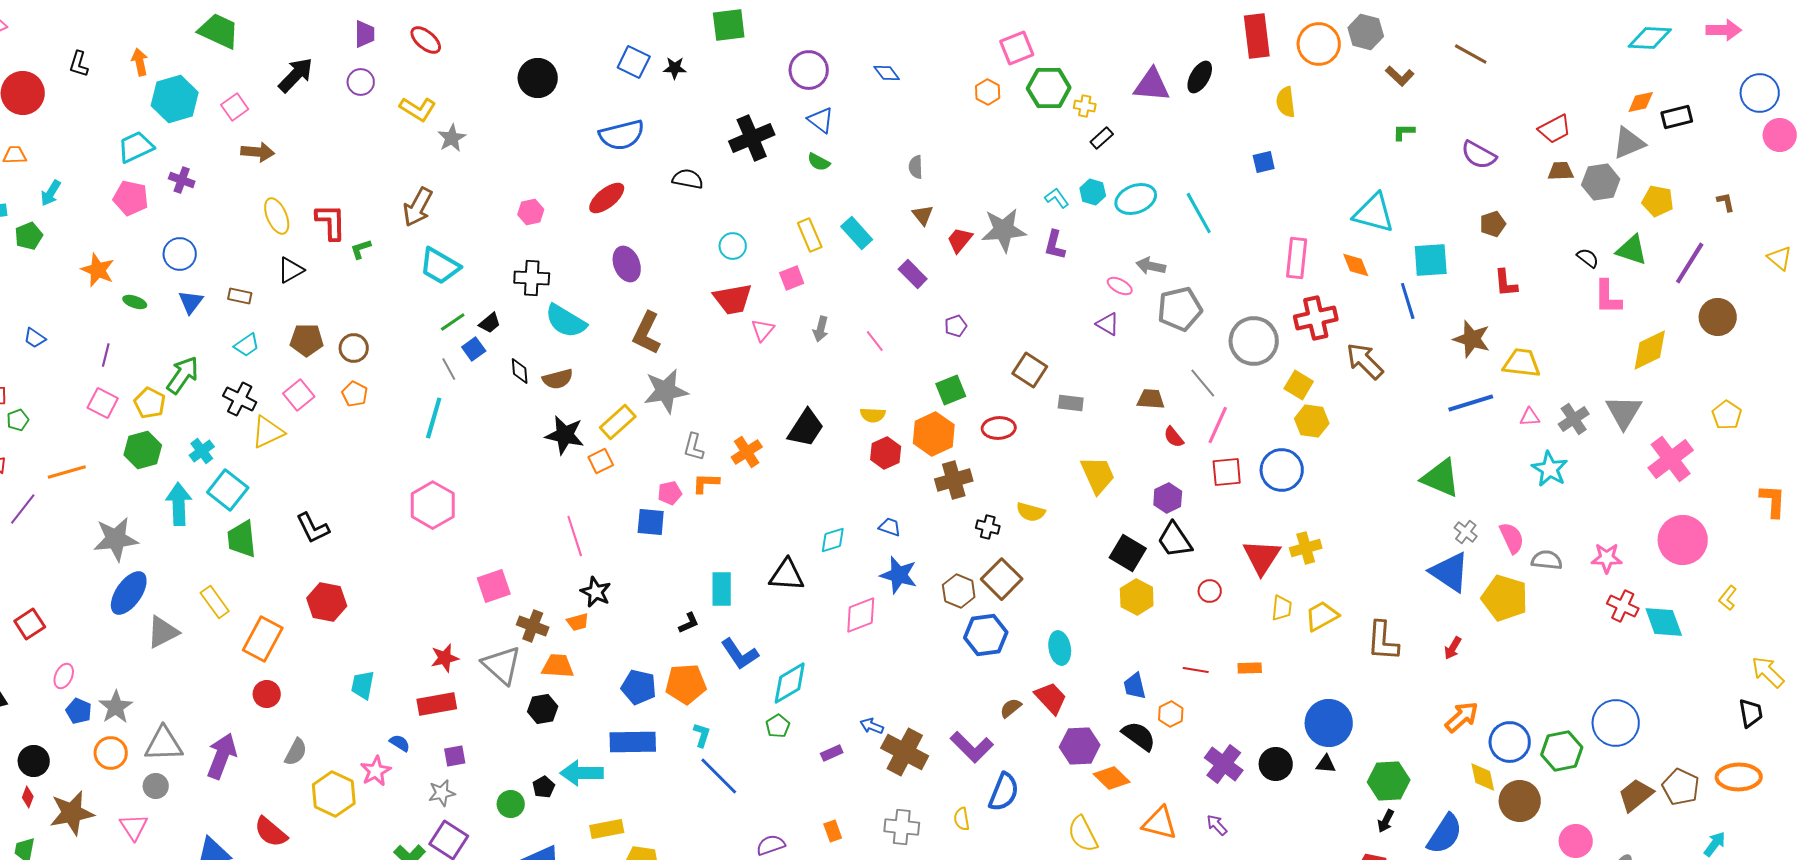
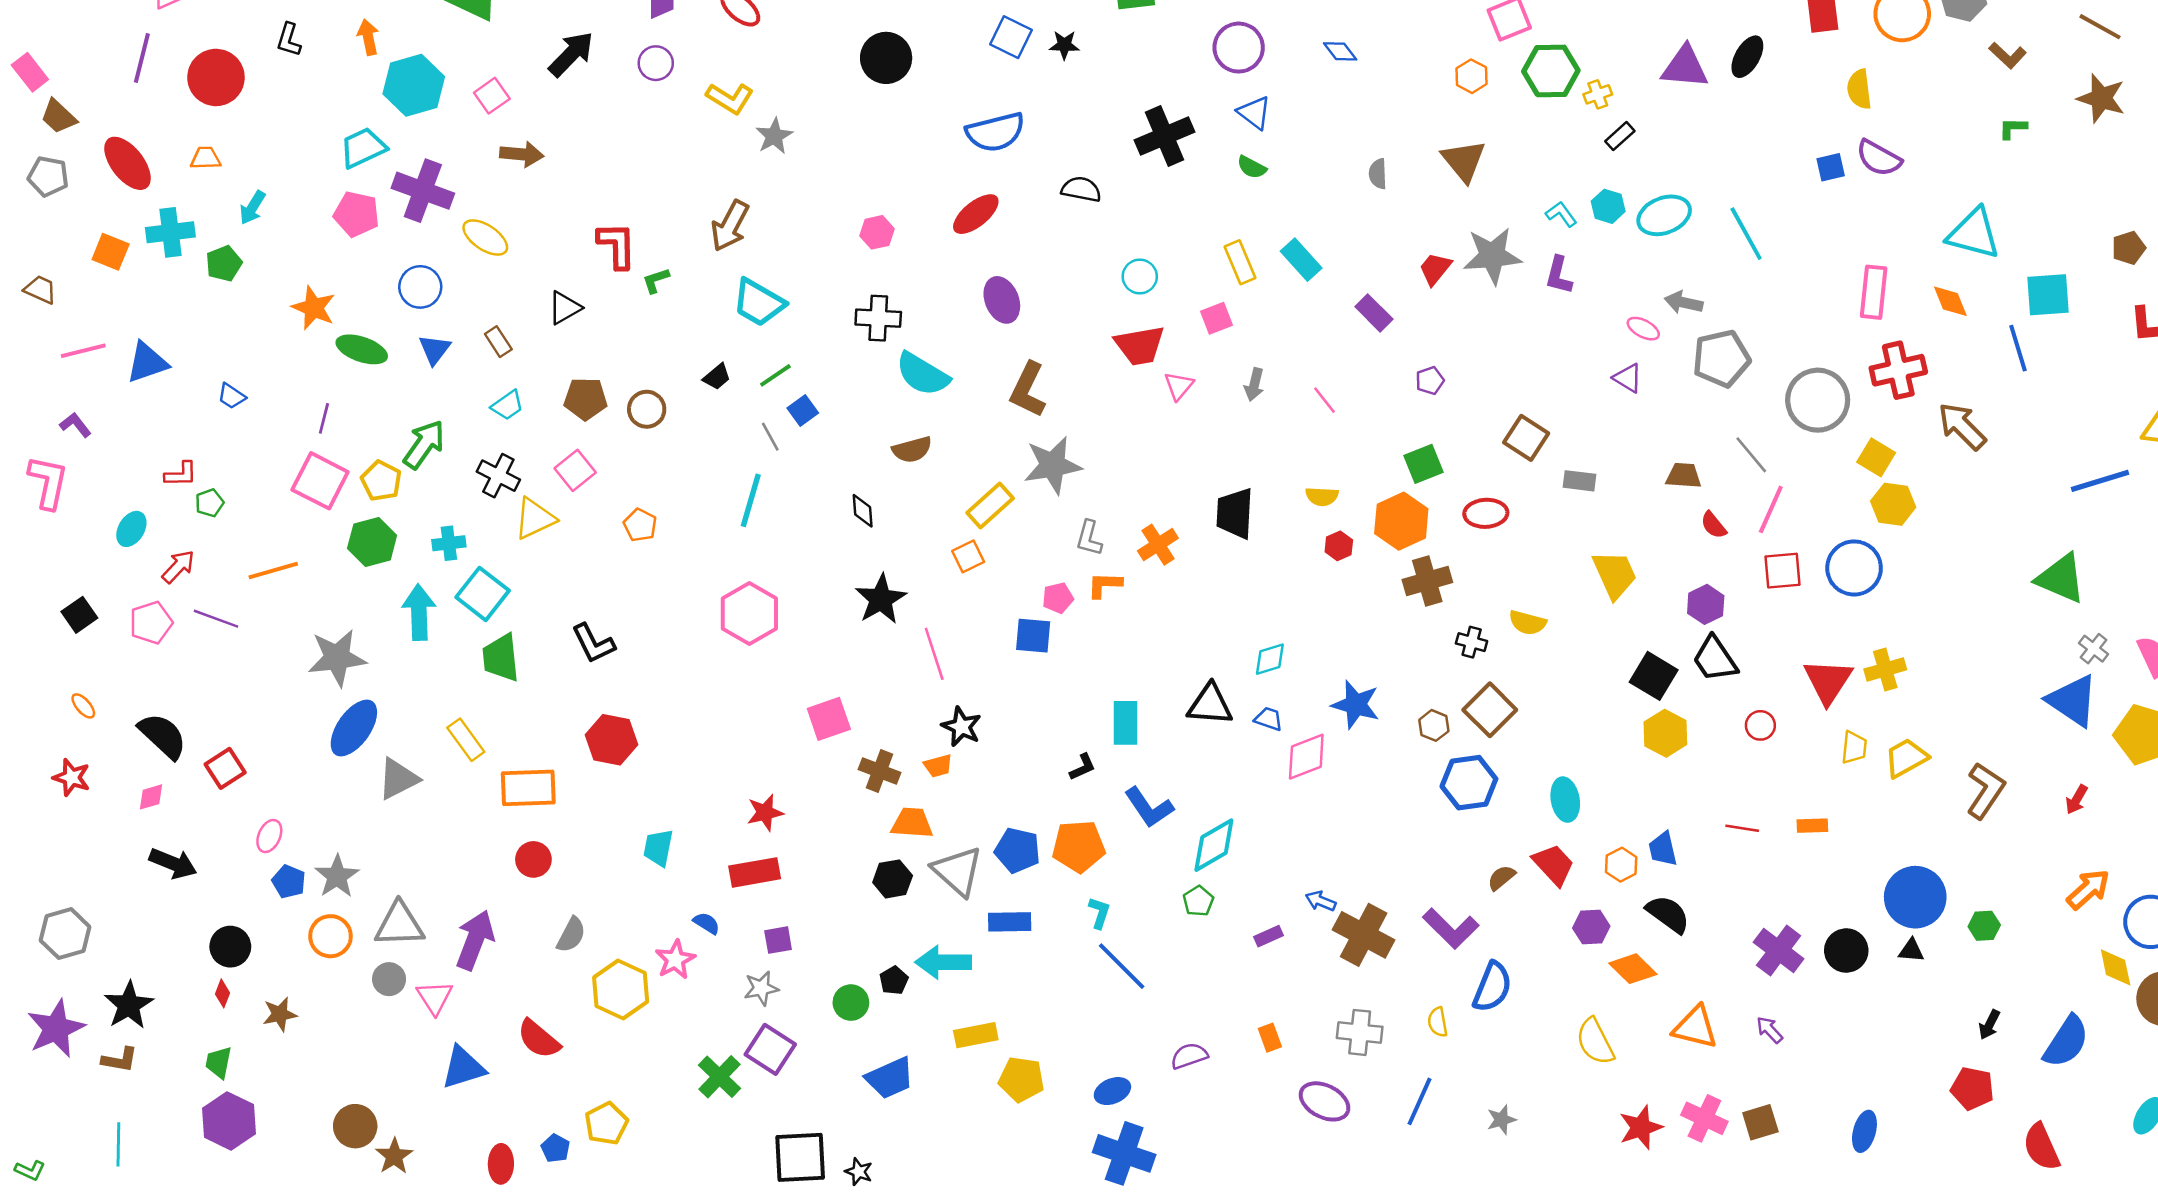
yellow cross: (1085, 106) -> (1598, 94), turned -30
purple semicircle: (1479, 155) -> (1879, 158), moved
purple cross: (182, 180) -> (423, 191), size x1.8
brown triangle: (923, 215) -> (1464, 161), moved, size x1.6
yellow ellipse: (277, 216) -> (485, 237), moved, turned -33
brown rectangle: (240, 296) -> (498, 342), turned 45
green ellipse: (135, 302) -> (362, 349), size x1.6
black trapezoid: (490, 323) -> (717, 377), moved
brown star: (1472, 339) -> (2101, 98), moved
black diamond: (520, 371) -> (863, 511), moved
orange pentagon: (355, 394) -> (640, 525), moved
pink square: (103, 403) -> (320, 481), size x1.4
black trapezoid: (806, 428) -> (1235, 513), turned 150
black star: (565, 435) -> (881, 599), moved, turned 30
cyan cross: (202, 451) -> (449, 543), turned 30
red hexagon: (886, 453) -> (1339, 546), size x0.7
purple line: (23, 509) -> (216, 619), turned 72
blue trapezoid: (890, 527) -> (1269, 719), moved
brown hexagon: (959, 591) -> (1434, 725), size x0.7
orange rectangle: (263, 639) -> (528, 788), turned 60
brown L-shape: (1383, 641) -> (1985, 790), turned -150
gray triangle: (502, 665) -> (958, 871), moved
orange hexagon: (1171, 714) -> (1621, 865), moved
blue rectangle: (633, 742) -> (1010, 922), size x0.7
purple hexagon: (1080, 746) -> (1591, 927), size x0.7
green hexagon: (1389, 781) -> (1984, 926), moved, size x0.6
brown star: (72, 813) -> (280, 1014), size x0.6
pink triangle: (134, 827) -> (435, 997), moved

